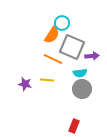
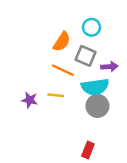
cyan circle: (62, 23) -> (91, 27), moved
gray square: (72, 47) -> (86, 56), size x0.7
cyan semicircle: (80, 73) -> (95, 87), size x1.6

